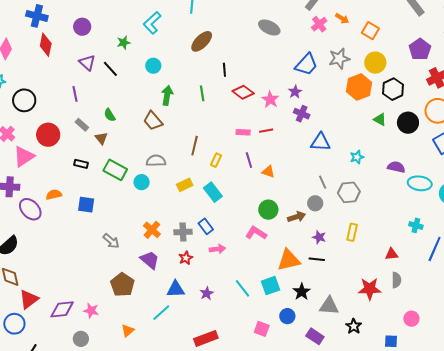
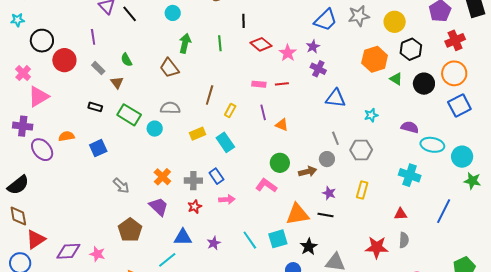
orange hexagon: (359, 87) -> (375, 59), moved
red circle: (48, 135) -> (64, 60), moved
blue square: (86, 205) -> (98, 148), turned -36
cyan cross: (416, 225) -> (410, 175), moved, size x1.5

